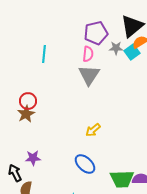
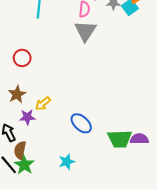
brown star: (26, 114) -> (17, 94), moved
yellow arrow: (93, 130) -> (43, 104), moved

